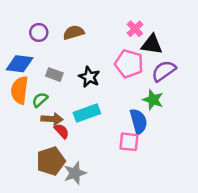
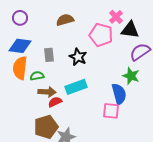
purple circle: (39, 32) -> (20, 18), moved
pink pentagon: (129, 64) -> (101, 35), moved
gray rectangle: (54, 75) -> (49, 55), turned 64
green semicircle: (40, 100) -> (37, 76), turned 32
red semicircle: (62, 131) -> (55, 102), turned -72

